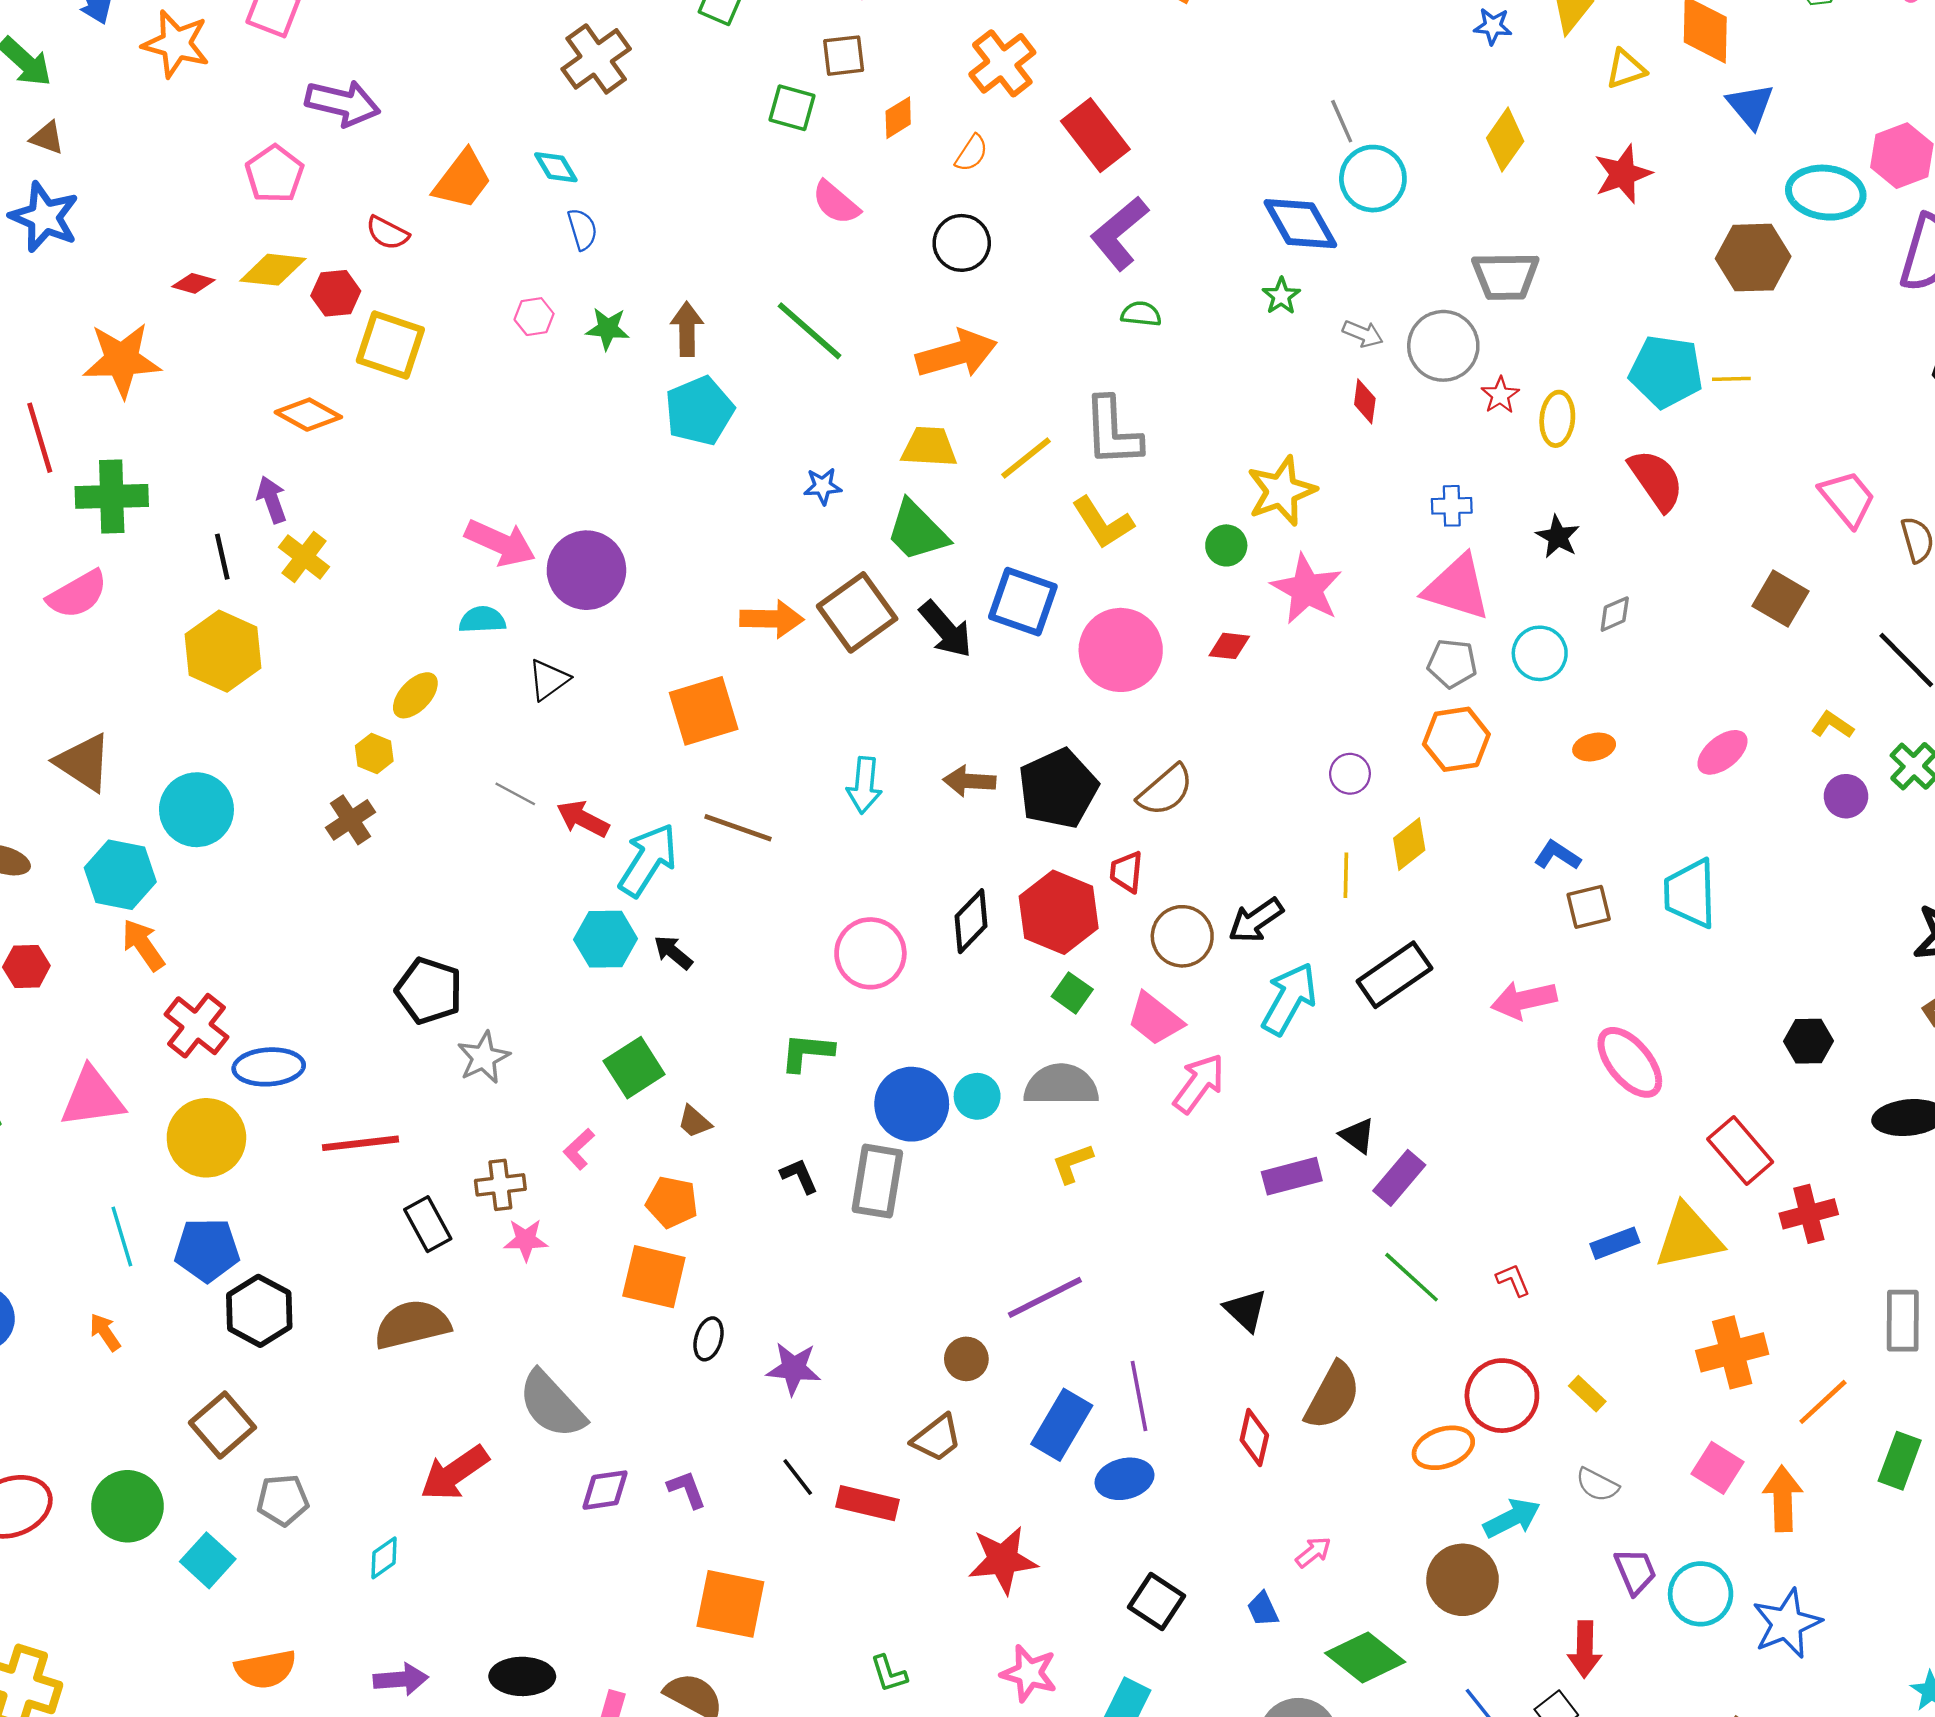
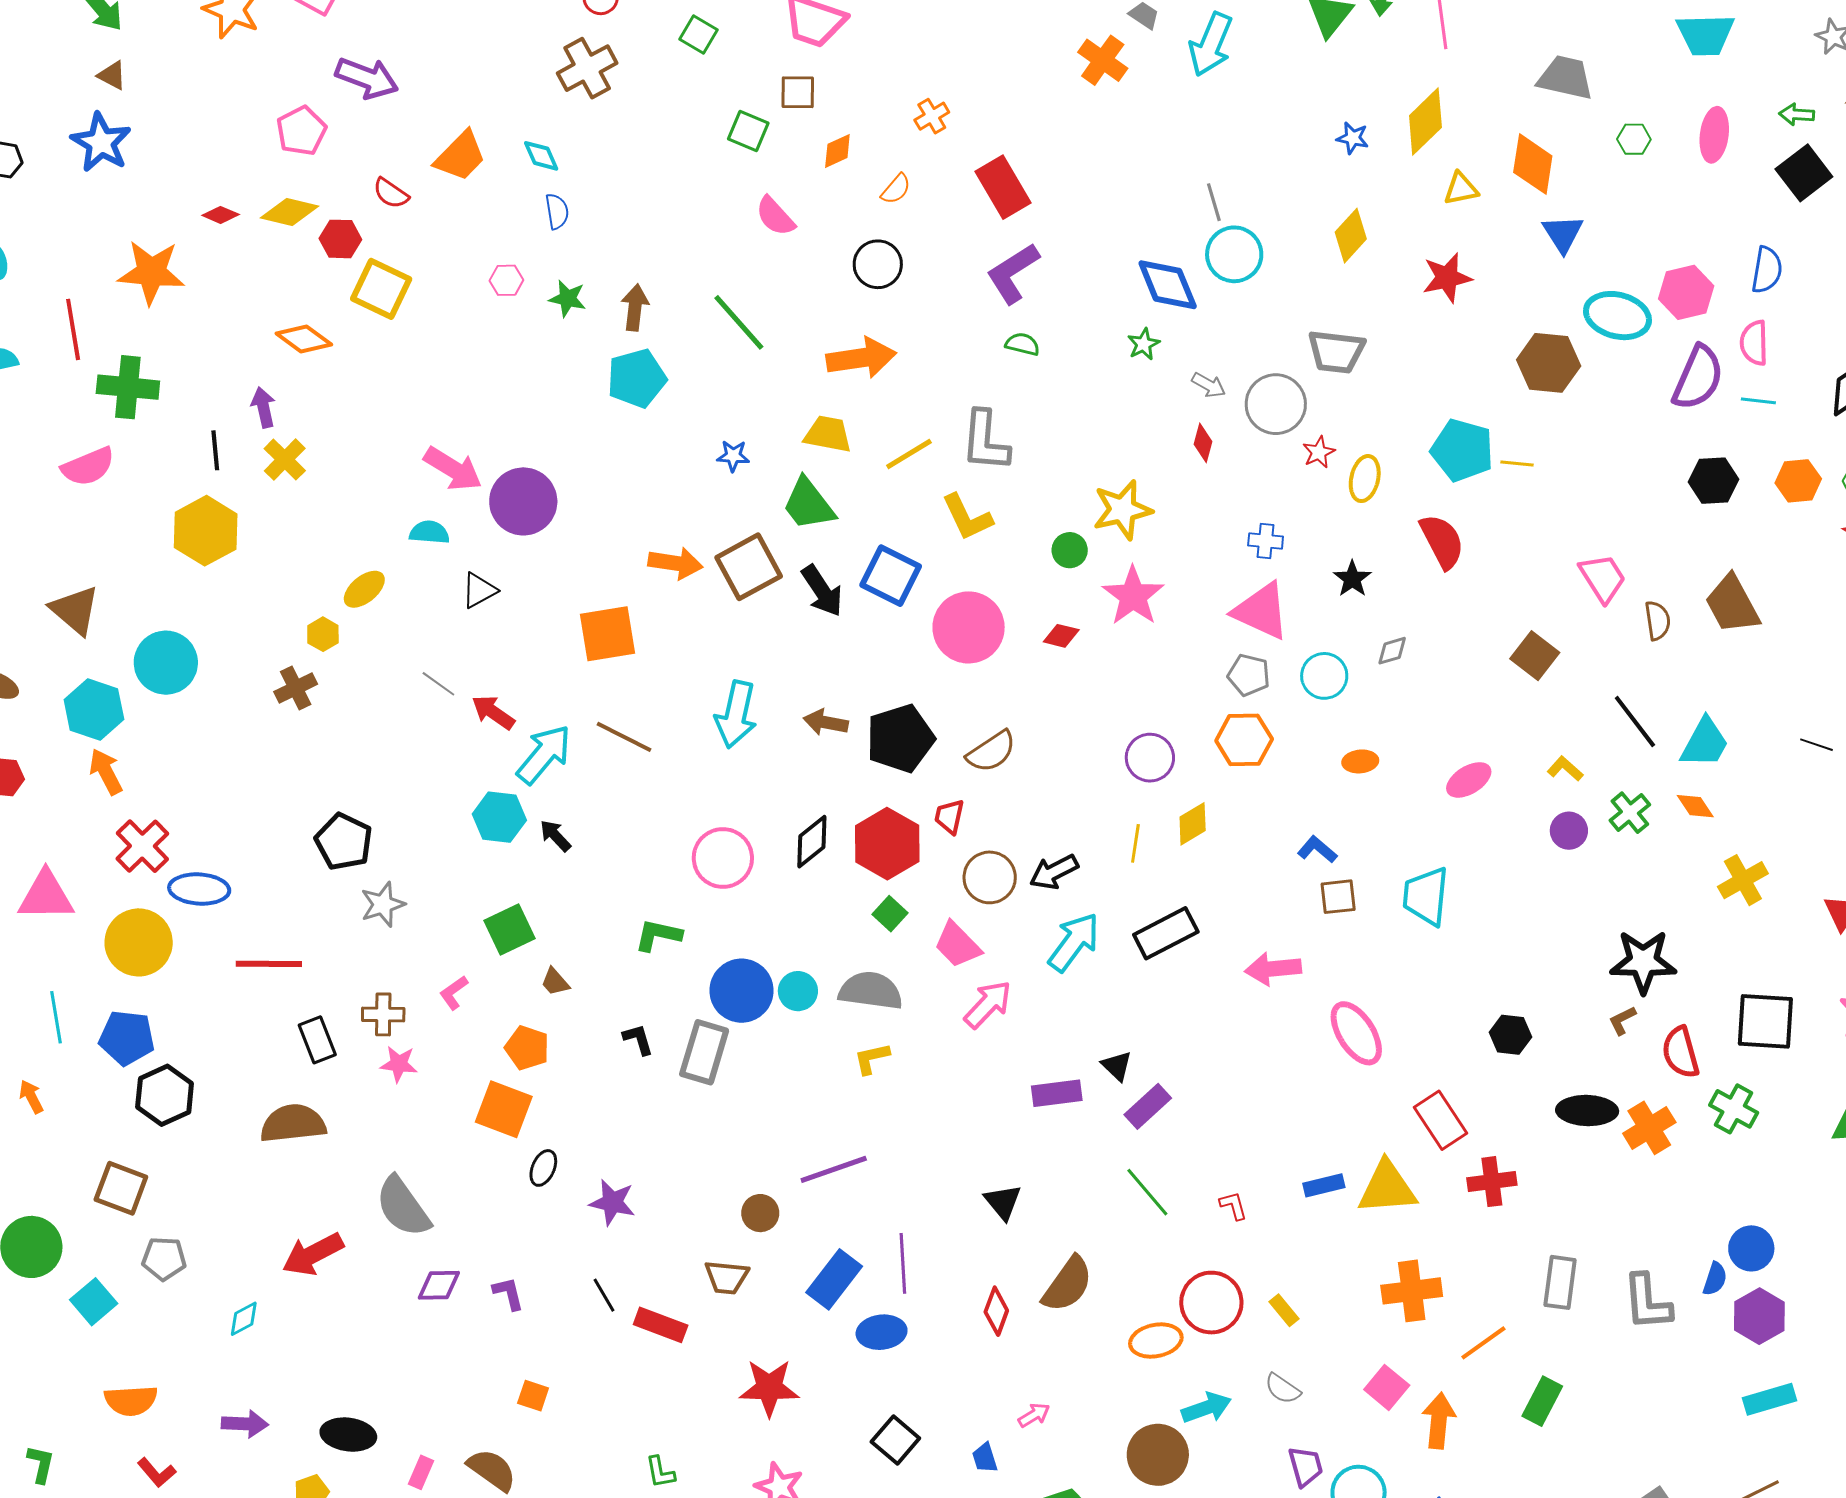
orange cross: (1002, 63) -> (932, 116), size x0.6
purple circle: (1350, 774) -> (1150, 758), size x1.4
cyan arrow: (864, 785) -> (736, 714), size x1.4
brown square: (222, 1425) -> (121, 1188), turned -36
brown trapezoid: (937, 1438) -> (726, 1277), turned 36
orange square: (730, 1604) -> (533, 1396), size x0.5

